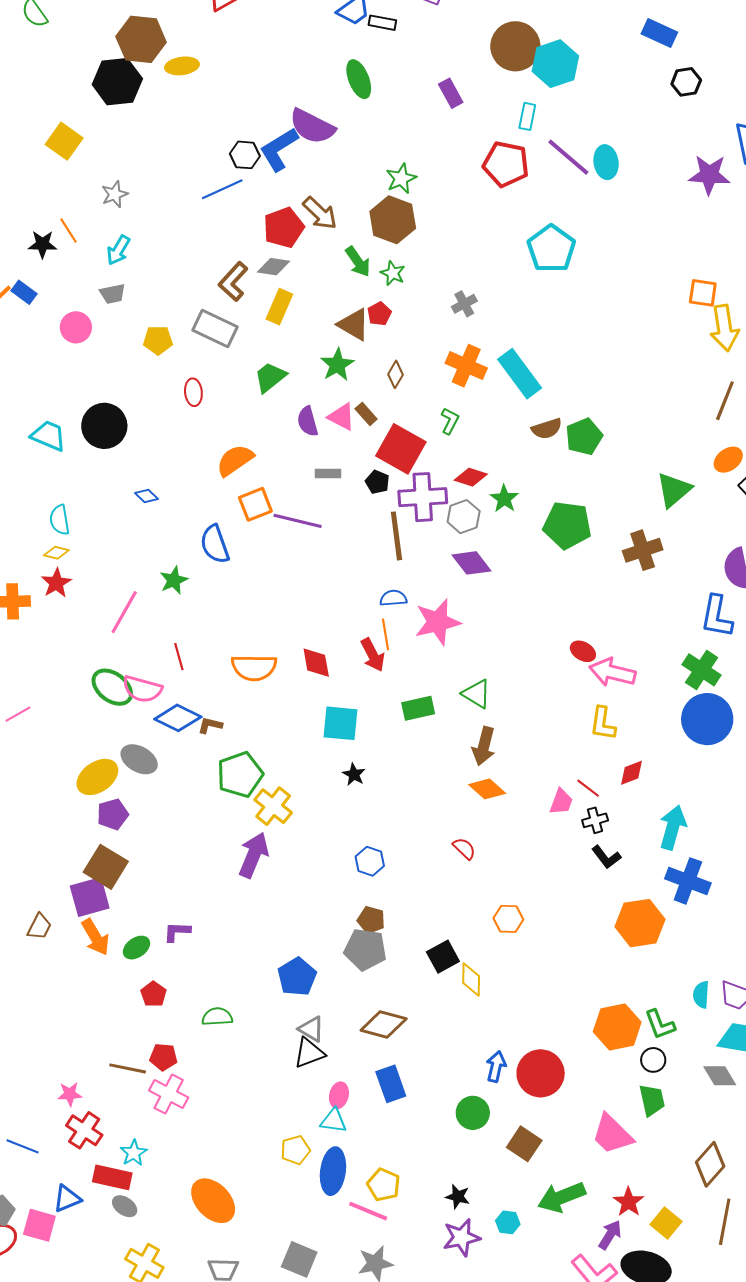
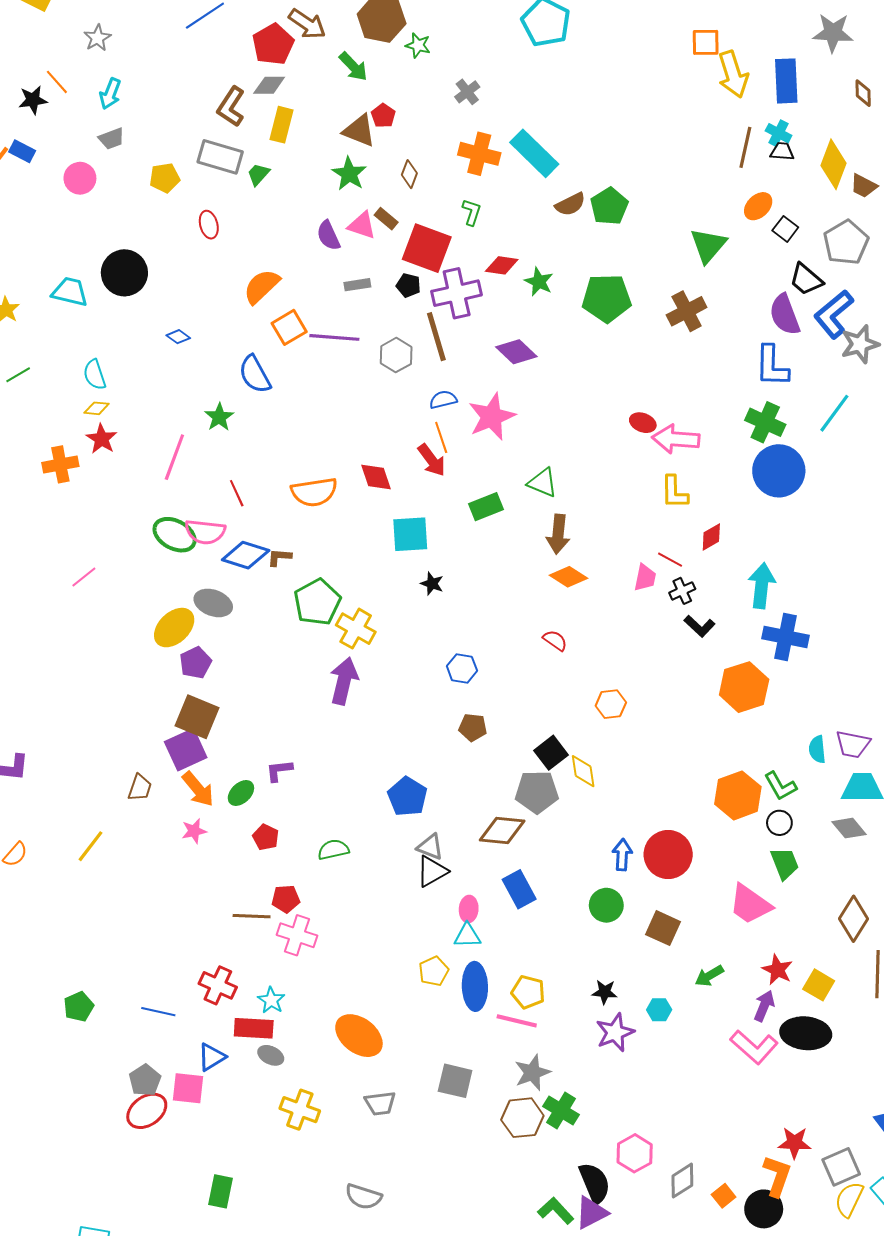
green star: (393, 273) -> (418, 45), moved
green trapezoid: (270, 377) -> (258, 174), moved, size x0.7
gray hexagon: (464, 517) -> (396, 355), moved
gray pentagon: (365, 949) -> (537, 792), moved
pink star: (70, 1094) -> (194, 831), moved
green arrow: (562, 1197) -> (709, 976), size x0.6

